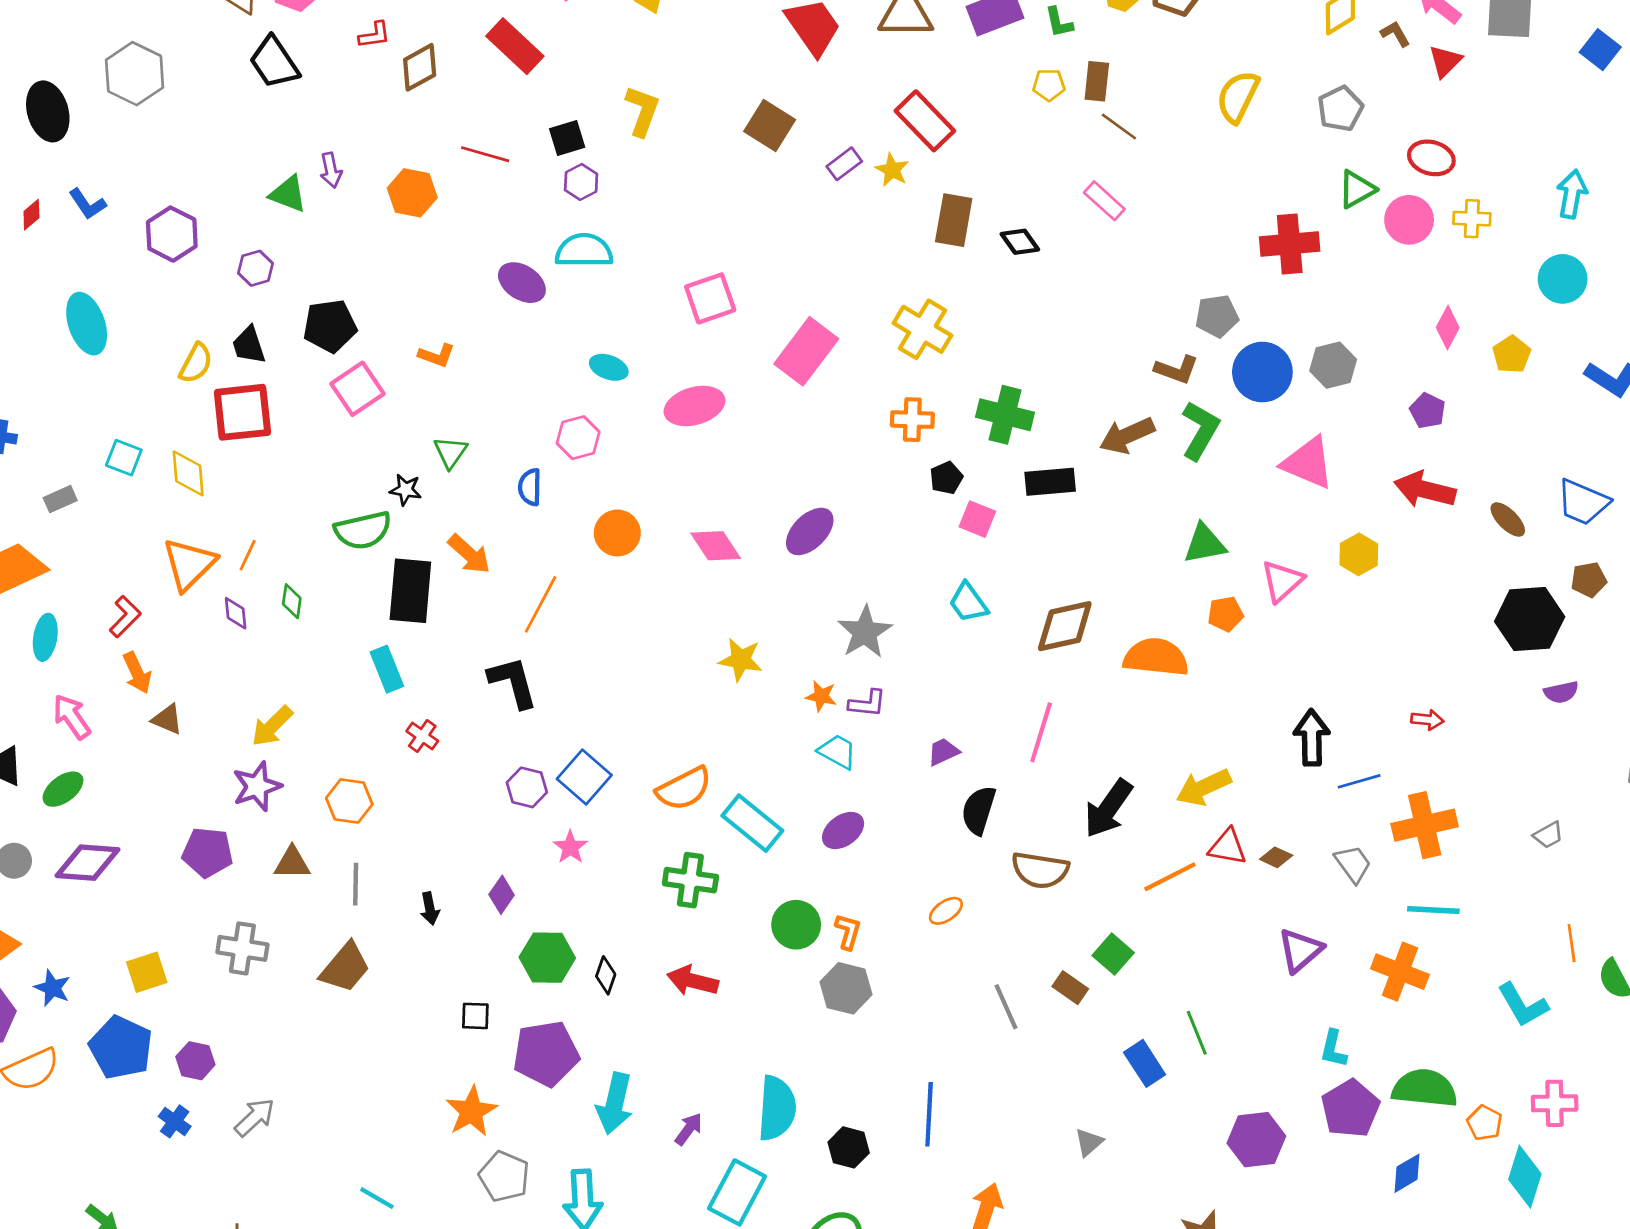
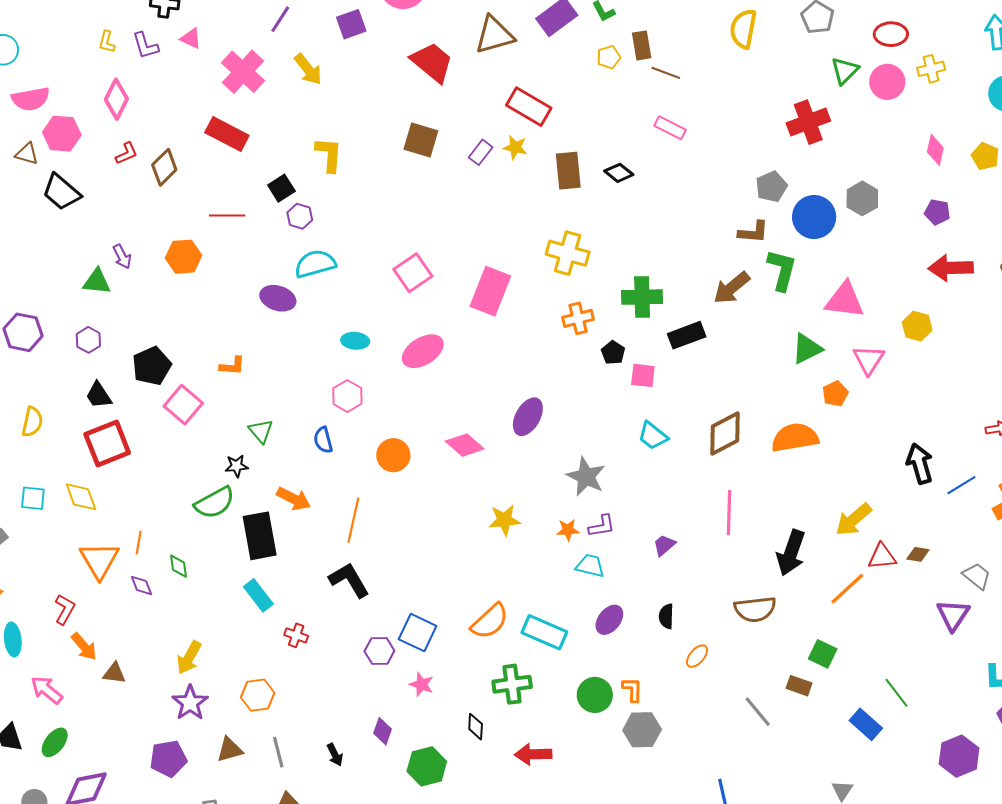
yellow semicircle: (196, 363) -> (32, 422), moved
pink triangle: (1308, 463) -> (845, 300), moved
black semicircle: (979, 810) -> (666, 616), moved, size x0.7
gray trapezoid: (1353, 864) -> (977, 576), moved
black diamond: (606, 975) -> (476, 727), moved

